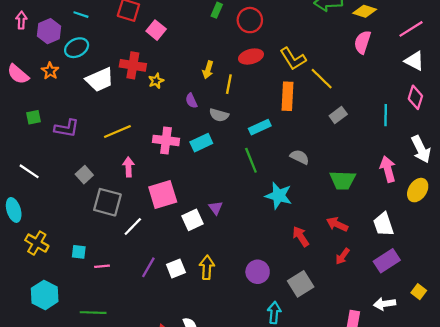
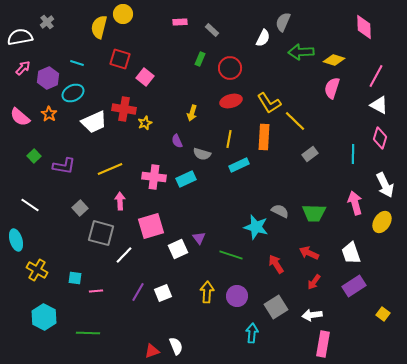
pink arrow: (21, 20) -> (23, 68), turned 42
pink line: (411, 29) -> (376, 76), turned -30
yellow line: (229, 84) -> (229, 139), moved
green square: (34, 117) -> (34, 156), turned -32
gray semicircle: (300, 157) -> (280, 211), moved
green line: (251, 160) -> (231, 255), moved, turned -50
yellow arrow: (207, 267) -> (207, 292), moved
white arrow: (385, 304) -> (312, 315), moved

